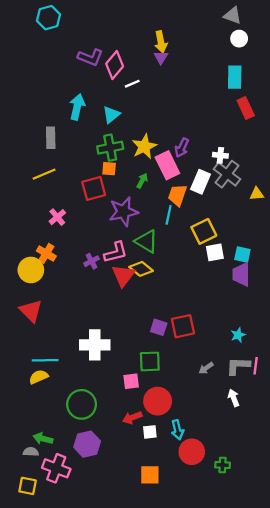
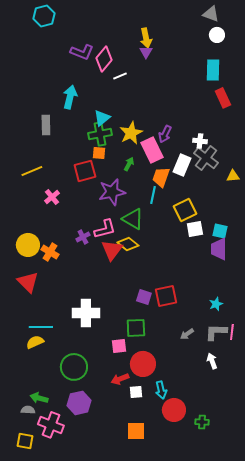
cyan triangle: (111, 115) -> (102, 118), moved
yellow line: (44, 174) -> (32, 171), moved
orange cross: (46, 253) -> (50, 252), moved

